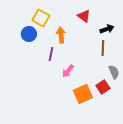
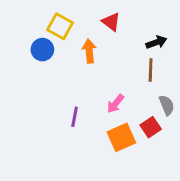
red triangle: (84, 16) -> (111, 22), moved
purple line: (51, 54) -> (75, 117), moved
pink arrow: (68, 71) -> (115, 104), moved

